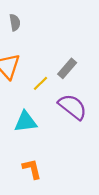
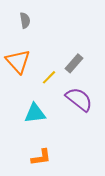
orange L-shape: (32, 169) -> (41, 157), turned 95

